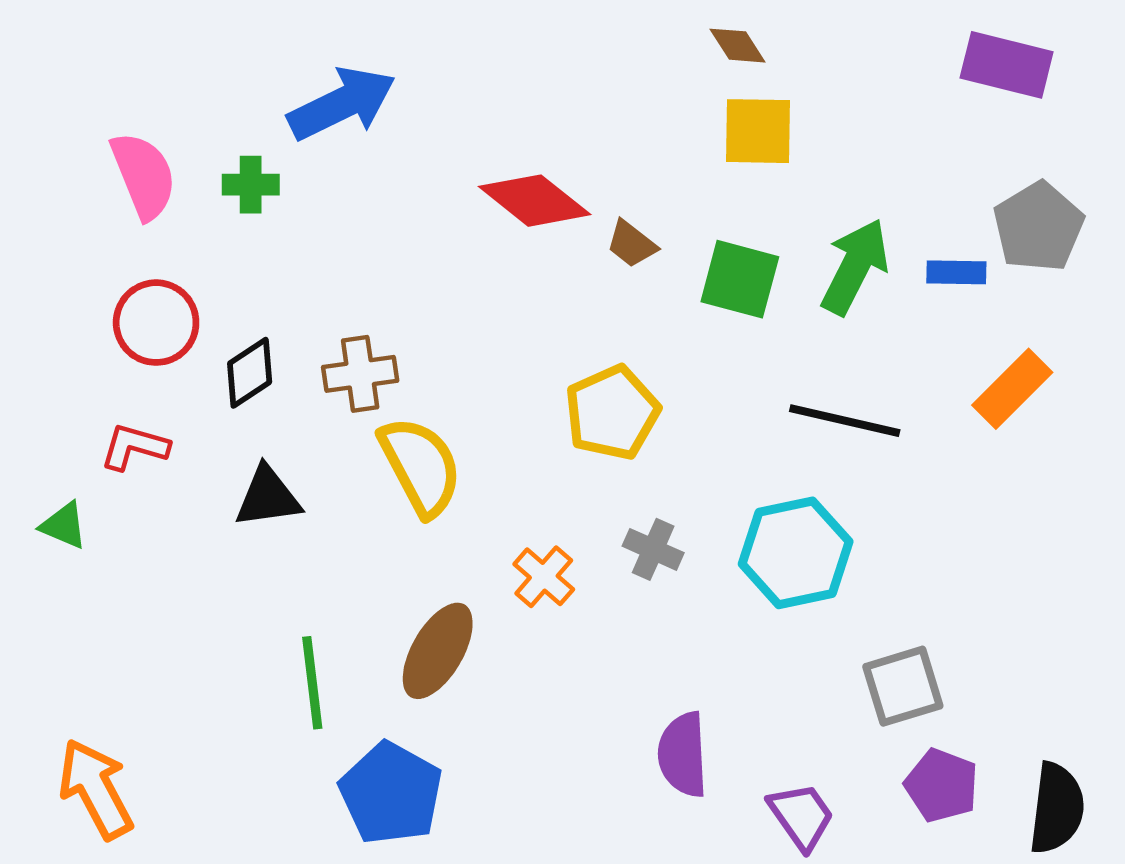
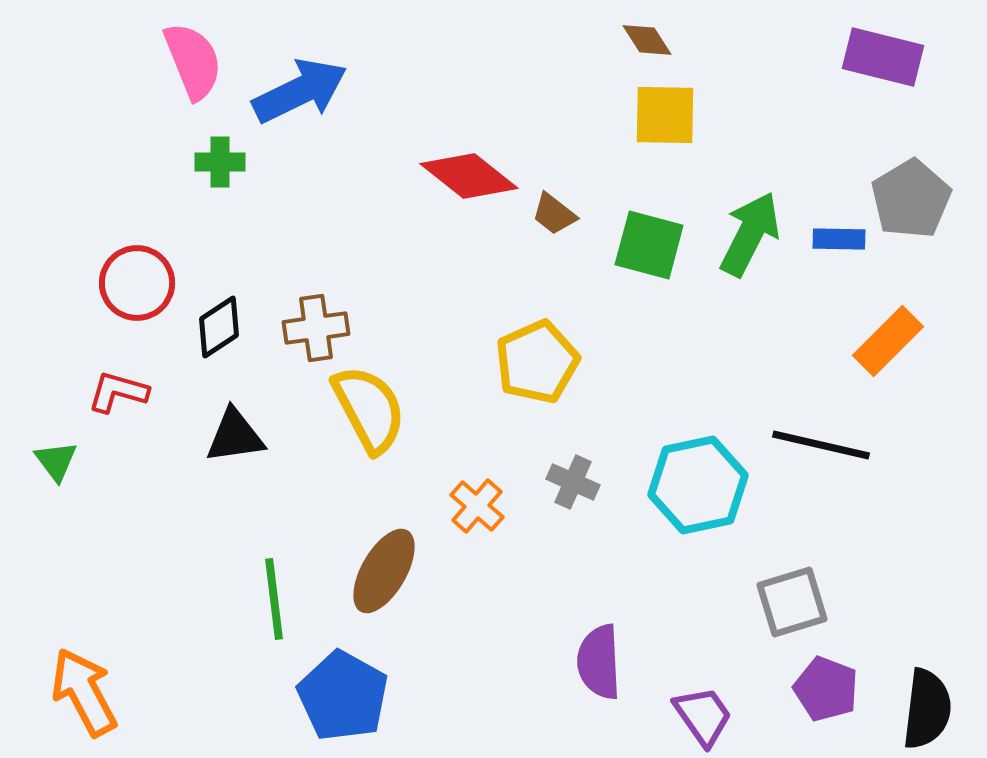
pink semicircle: (144, 176) -> (193, 61), moved
black line: (845, 421) -> (821, 445), moved
green triangle: (64, 525) -> (56, 461), turned 30

